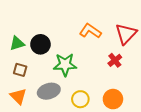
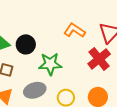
red cross: (115, 60) -> (99, 59), size x1.6

